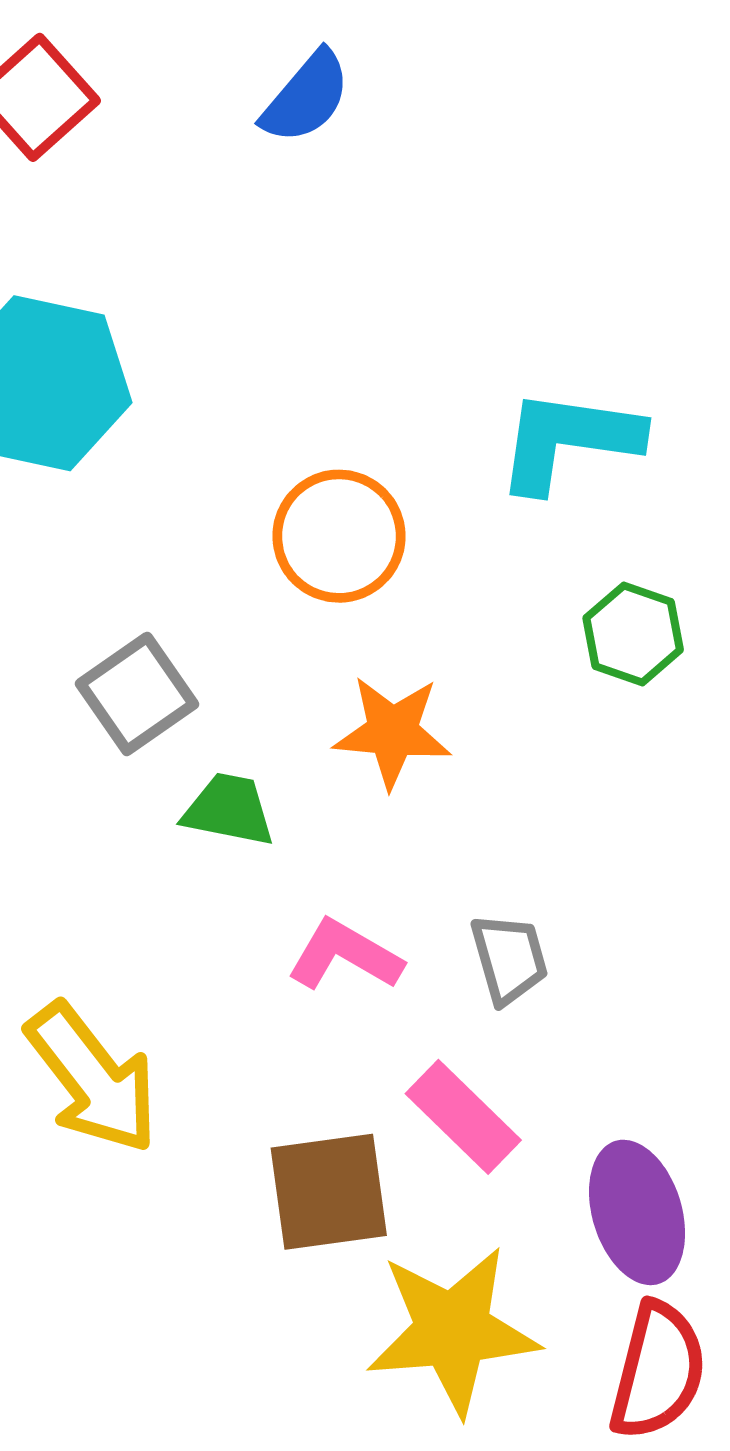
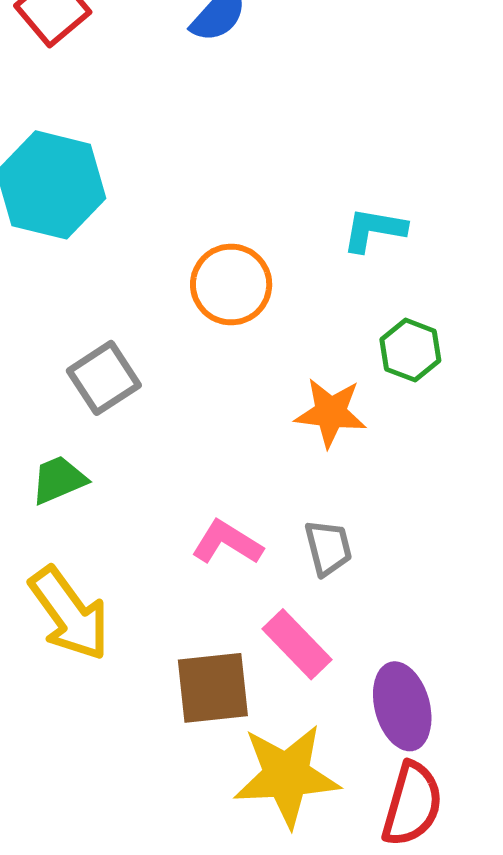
cyan L-shape: (568, 440) -> (374, 230), size x0.7
orange star: (392, 732) -> (331, 413), moved
green trapezoid: (229, 810) -> (59, 480), moved, turned -36

